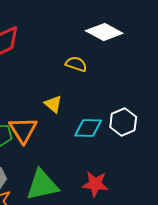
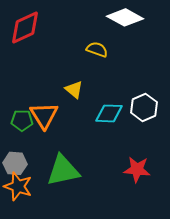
red star: (95, 184) -> (137, 169), moved

